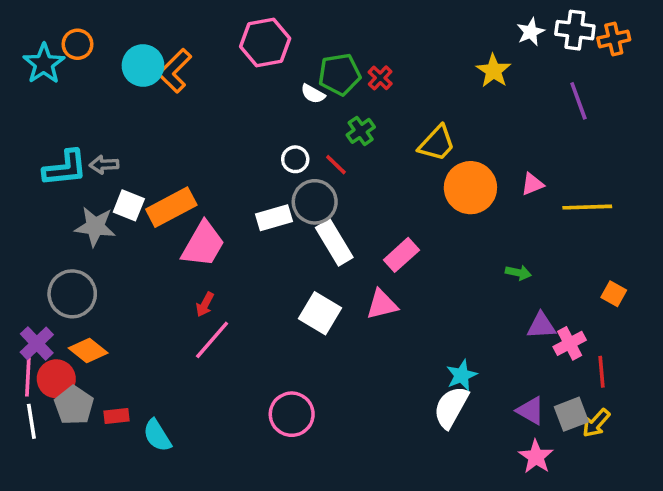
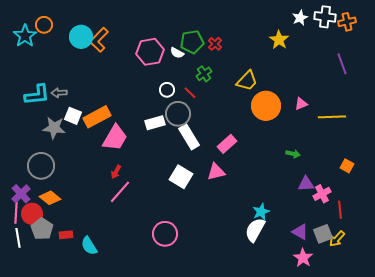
pink hexagon: (265, 42) -> (150, 52), moved
purple line: (578, 101) -> (342, 64), moved

